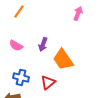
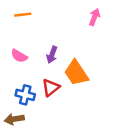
orange line: (19, 11) -> (23, 15), turned 48
red triangle: (48, 82) -> (51, 88), moved

